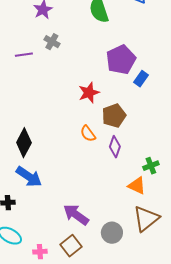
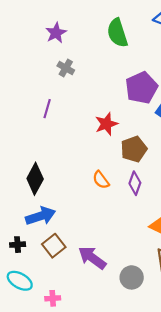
purple line: (24, 55) -> (47, 109), moved, turned -66
orange semicircle: (88, 134) -> (101, 180), moved
blue arrow: (29, 177) -> (41, 216), turned -52
brown square: (71, 246) -> (54, 246), moved

